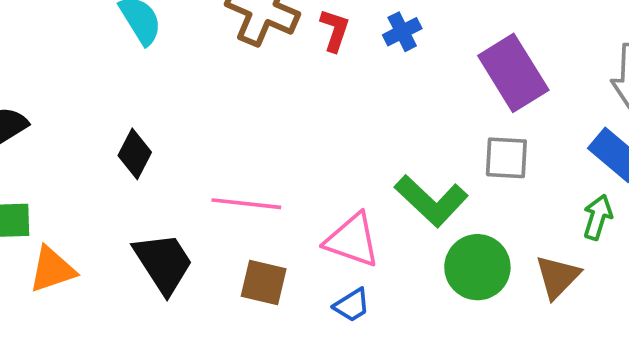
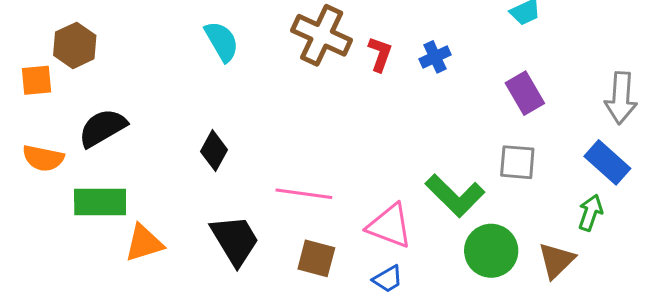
purple rectangle: (513, 73) -> (525, 93), size x0.7

